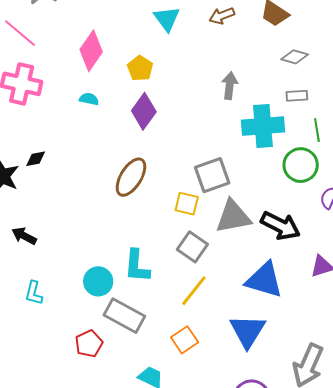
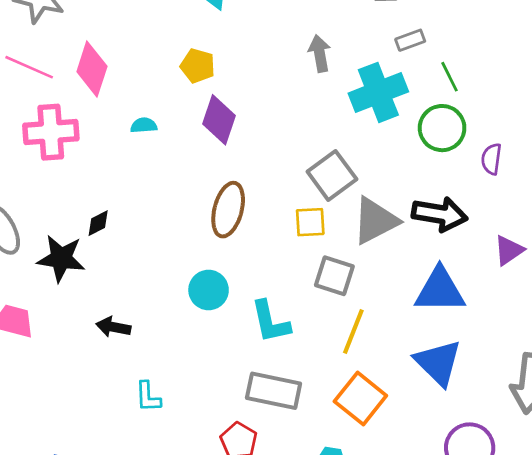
pink diamond: (91, 51) -> (92, 69), moved
cyan circle: (98, 281) -> (209, 290), moved
orange square: (185, 340) -> (360, 398), size x1.4

